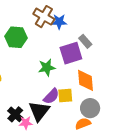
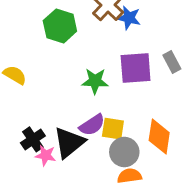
gray rectangle: (85, 41) -> (172, 62), moved
orange diamond: (85, 80) -> (159, 136), moved
gray circle: (90, 108) -> (124, 152), moved

